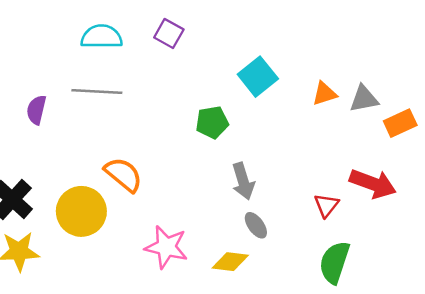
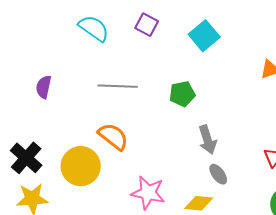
cyan semicircle: (102, 37) -> (94, 28), turned 36
cyan square: (258, 77) -> (204, 36), moved
gray line: (97, 91) -> (118, 86), moved

